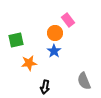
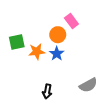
orange star: (29, 63) -> (37, 52), moved
gray semicircle: (84, 81) -> (88, 85), turned -96

